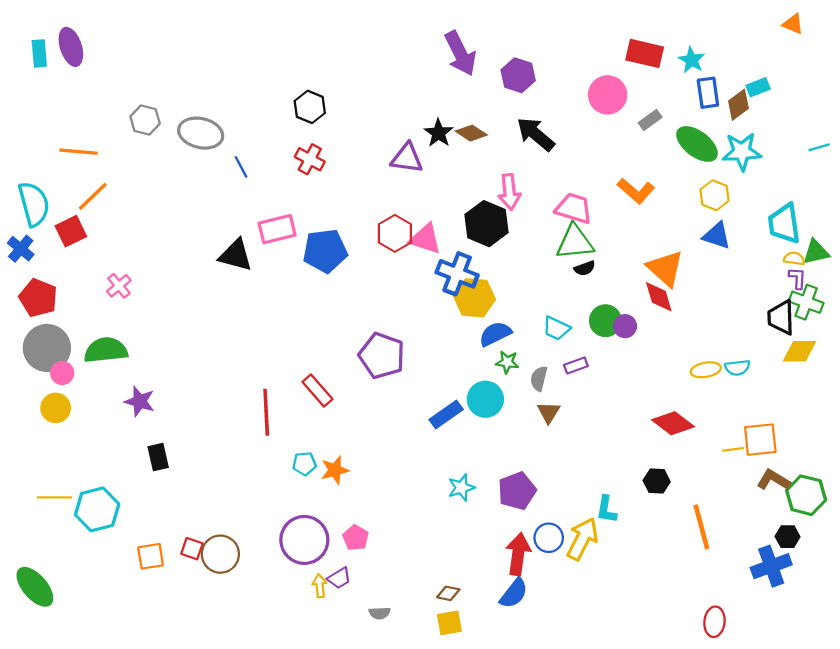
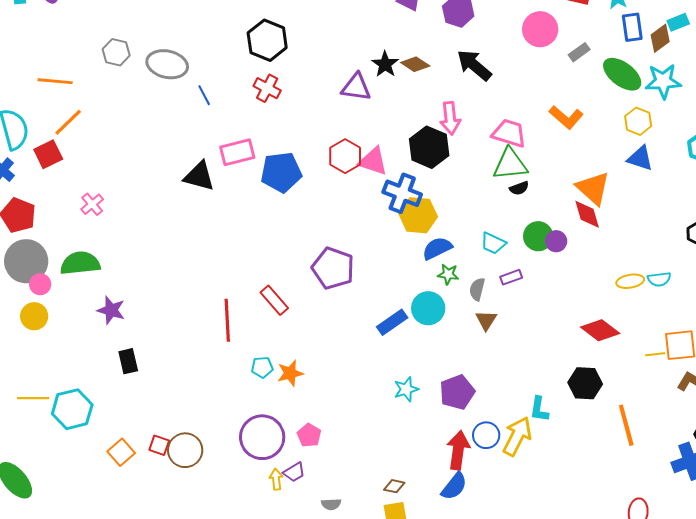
black hexagon: (310, 107) -> (267, 40), size x1.4
black hexagon: (657, 481) -> (585, 383), size x1.4
orange square: (151, 556) -> (121, 452), turned -32

